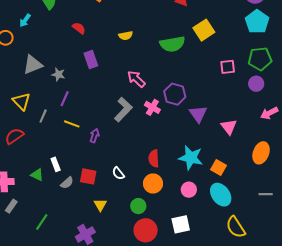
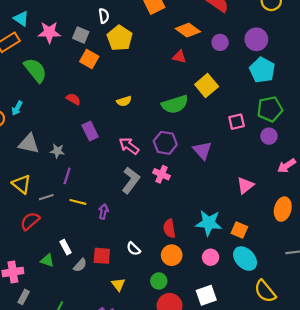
cyan arrow: (25, 20) -> (17, 108), moved
gray triangle: (33, 65) -> (29, 144), turned 40
pink arrow: (136, 79) -> (129, 146), moved
purple hexagon: (175, 94) -> (165, 143), moved
purple triangle: (198, 114) -> (202, 150), moved
gray line: (43, 116) -> (46, 197), turned 56
pink triangle: (229, 127) -> (245, 185), turned 36
red semicircle: (14, 136) -> (30, 221), moved

